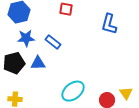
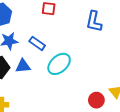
cyan ellipse: (73, 91) -> (59, 64), moved

